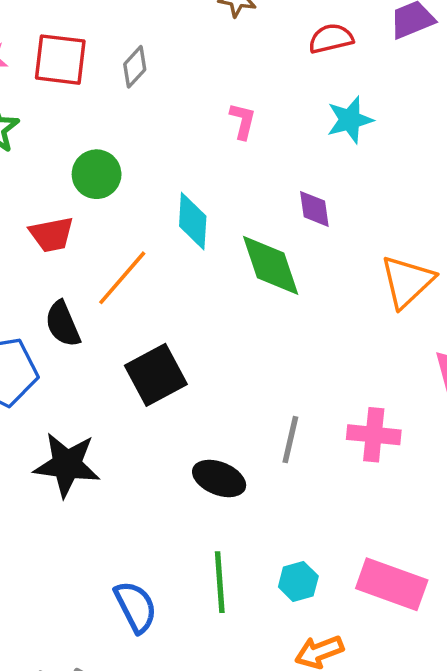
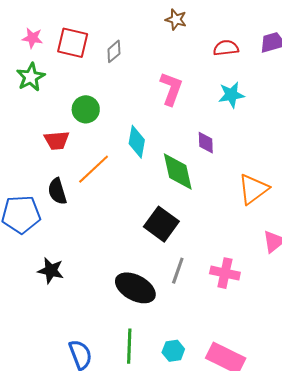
pink L-shape: (243, 121) -> (171, 89), size x1.6
black square: (156, 375) -> (161, 224), moved, turned -32
black star: (67, 465) -> (51, 271), size x0.7
black ellipse: (219, 478) -> (135, 288), size x1.4

